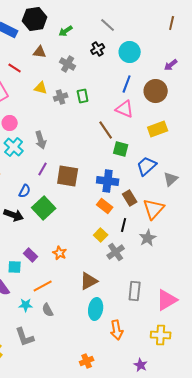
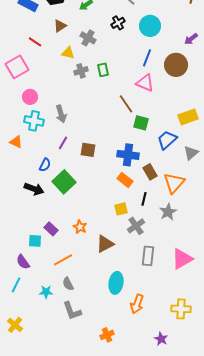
brown triangle: (40, 52) -> (60, 26), turned -40
yellow triangle: (41, 88) -> (68, 53), moved
yellow rectangle: (158, 129) -> (188, 117), moved
cyan cross: (14, 147) -> (34, 121), turned -30
brown square: (68, 176) -> (88, 150), size x0.7
yellow square: (101, 235) -> (121, 209), turned 32
brown triangle: (89, 281) -> (105, 244), moved
gray rectangle: (135, 291) -> (148, 256), moved
pink triangle: (167, 300) -> (182, 259), moved
cyan star: (26, 305) -> (46, 292), moved
orange arrow: (117, 330) -> (137, 304), turned 30
gray L-shape: (25, 337) -> (72, 311), moved

